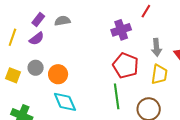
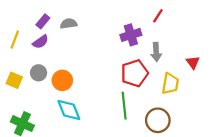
gray arrow: (156, 47) -> (156, 52), moved
red pentagon: (126, 66) -> (135, 73), turned 30

